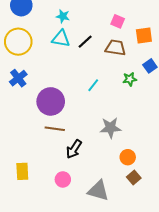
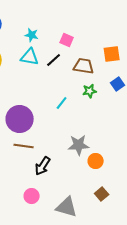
pink square: (118, 21) -> (67, 40), moved
green star: (130, 79) -> (90, 91), moved
orange circle: (128, 157) -> (96, 161), moved

